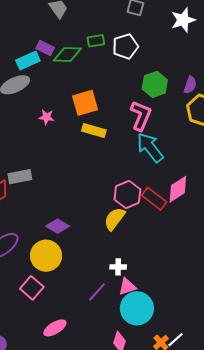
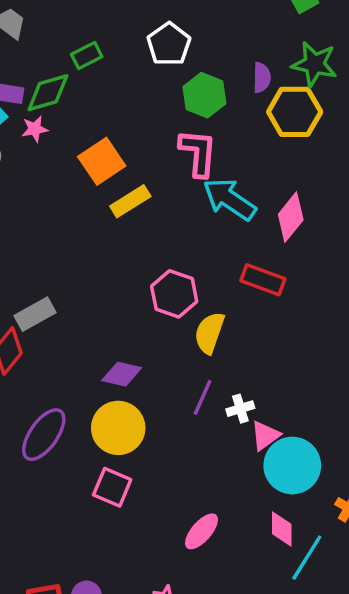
white pentagon: (125, 46) -> (169, 44), moved
pink star: (46, 117) -> (35, 129), moved
yellow rectangle: (94, 131) -> (130, 201), turned -30
pink diamond: (178, 189) -> (291, 217), moved
pink hexagon: (127, 195) -> (174, 294), moved
purple line: (97, 292) -> (203, 397), moved
pink ellipse: (55, 328) -> (201, 531), moved

